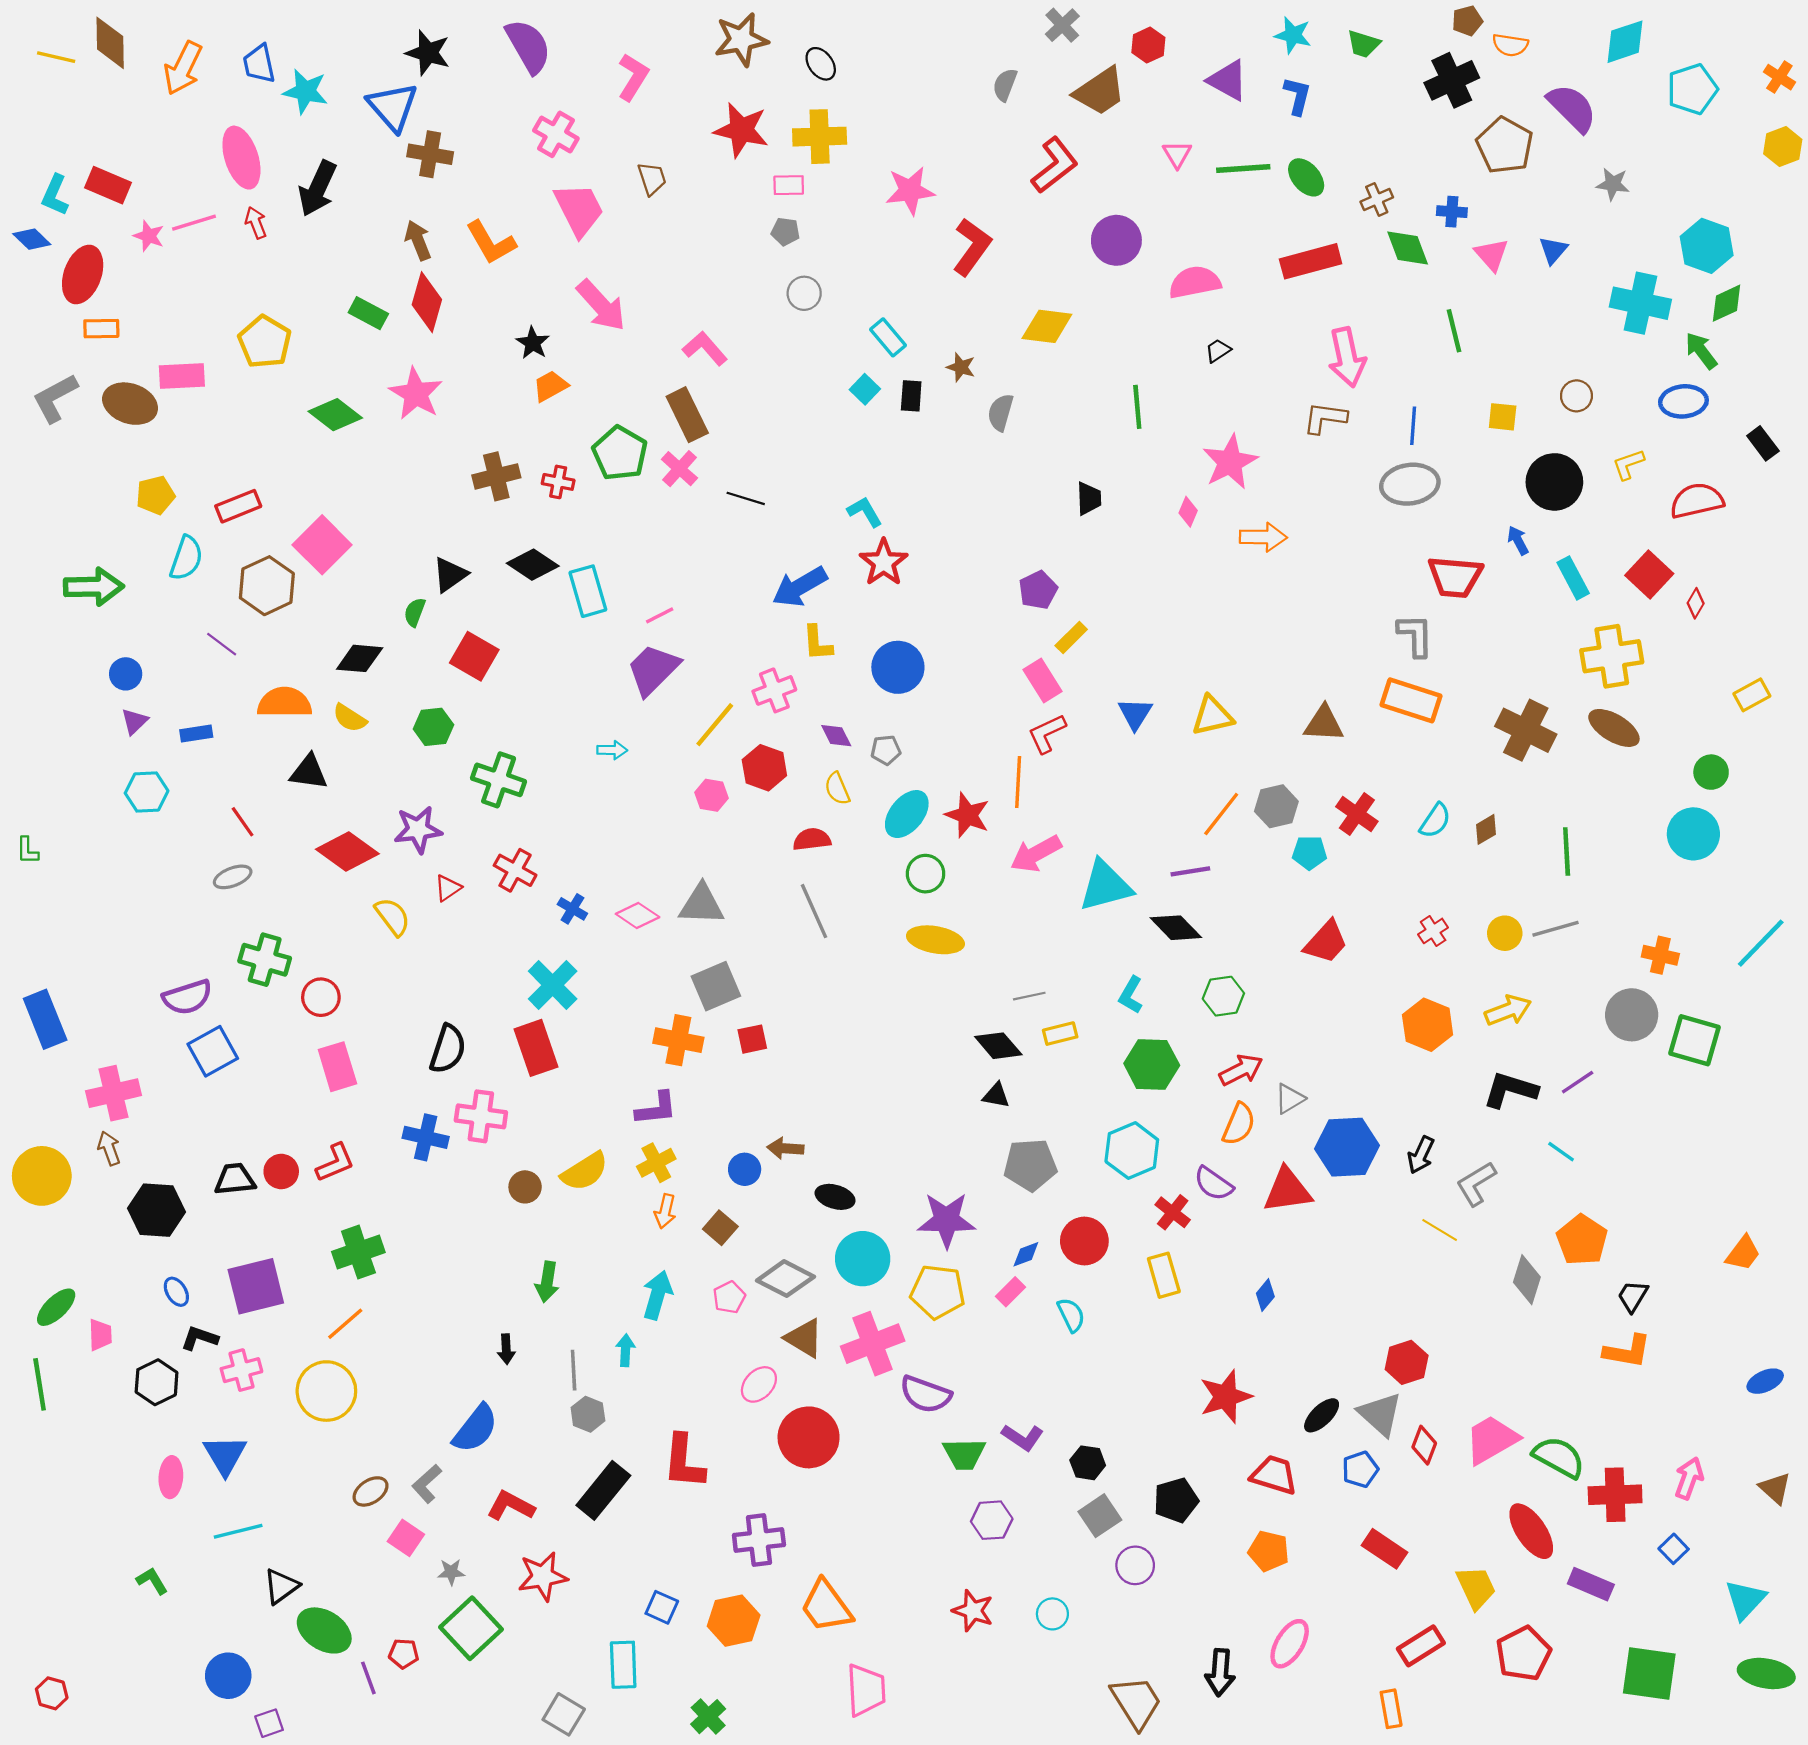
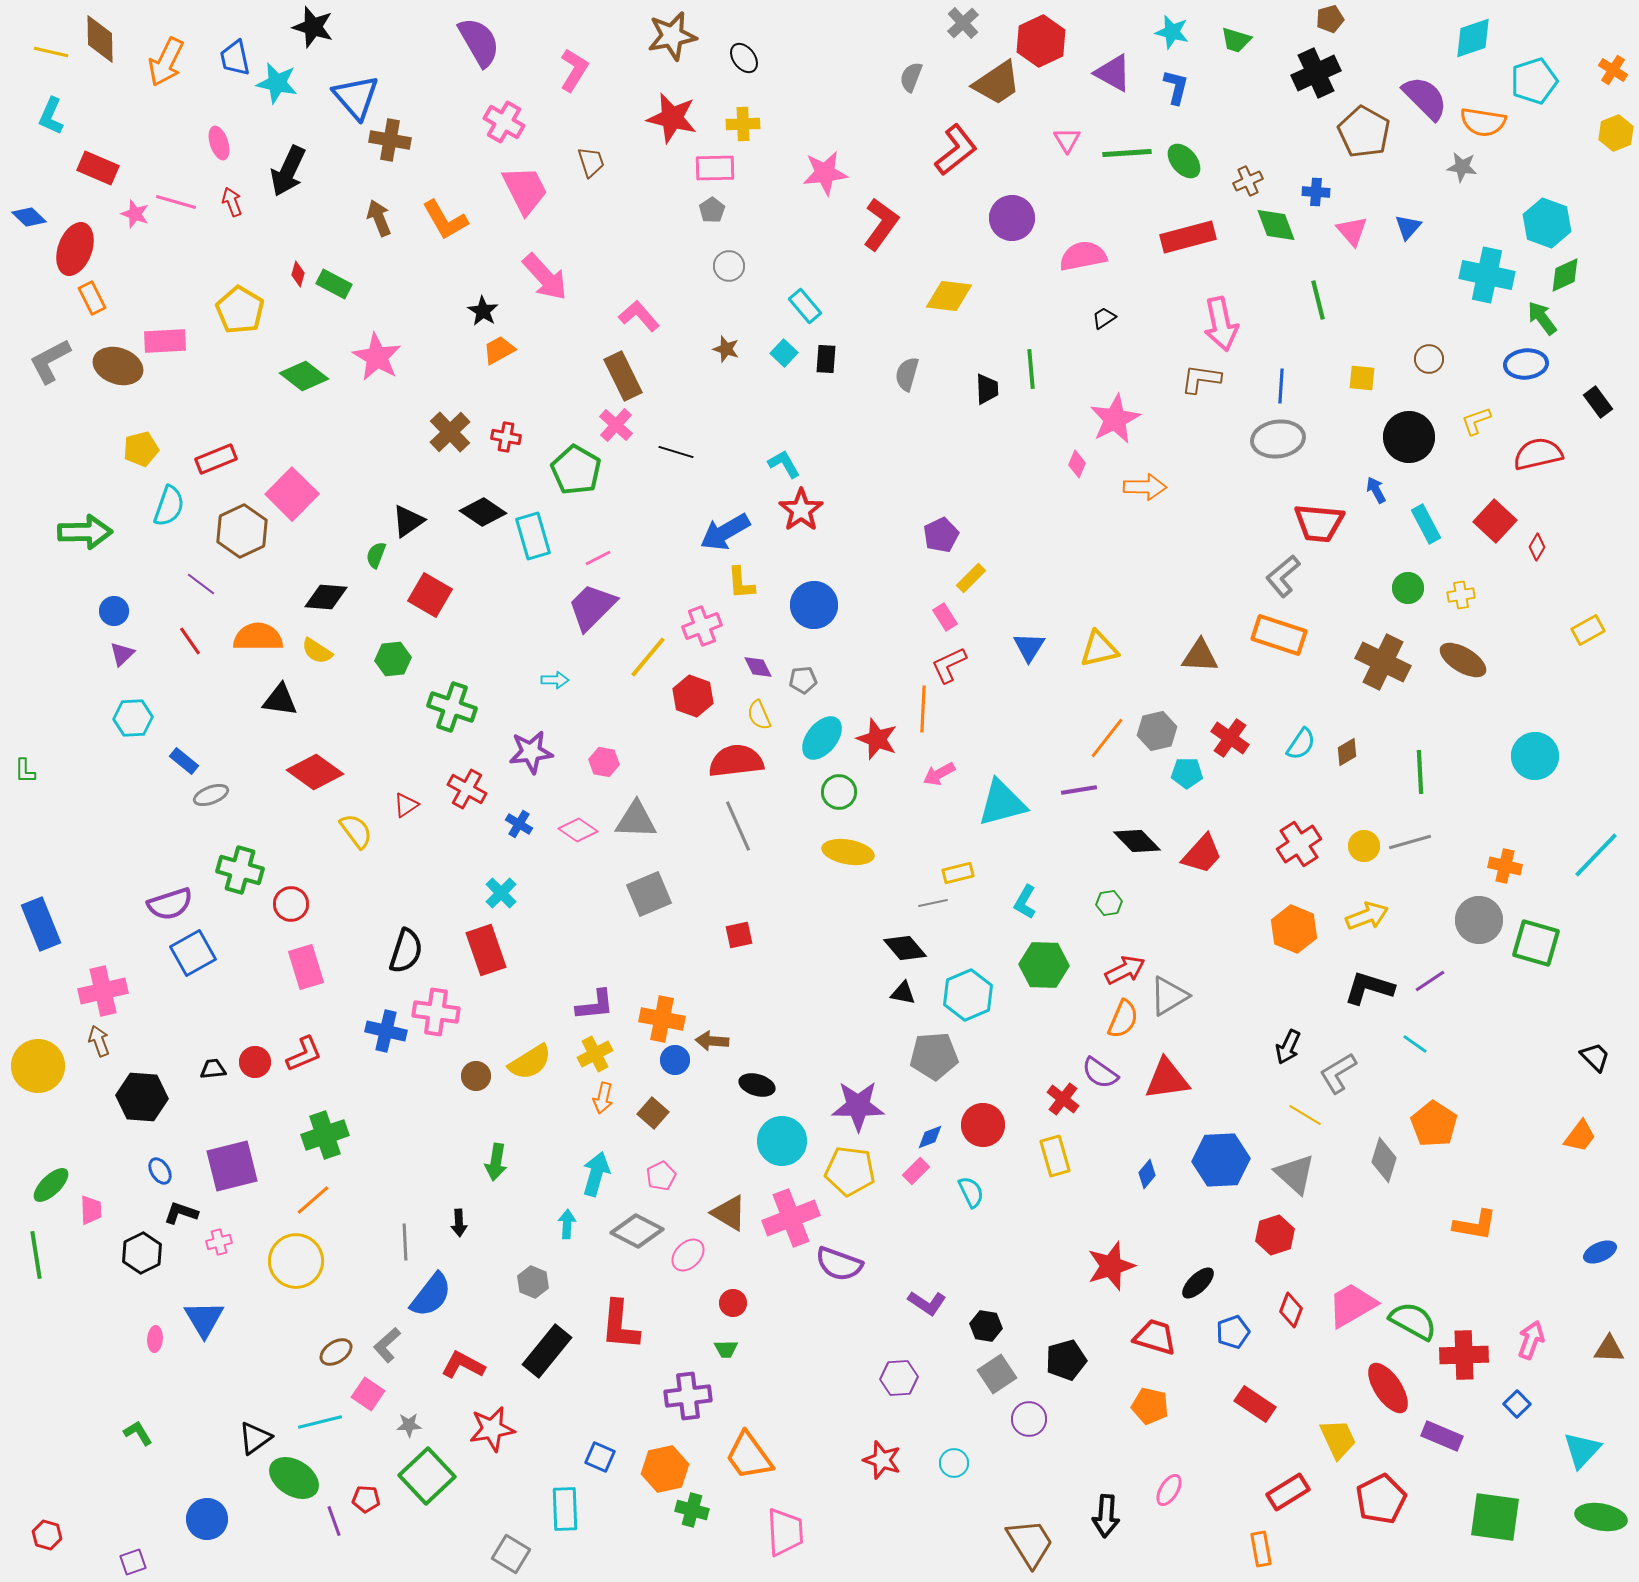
red hexagon: (1148, 45) -> (1041, 41), size x1.6
orange semicircle: (1510, 45) -> (1483, 122), moved, size x1.4
black star: (428, 53) -> (313, 27), moved
yellow cross: (820, 137) -> (743, 124), size x0.7
pink ellipse: (241, 158) -> (219, 143), size x0.6
pink rectangle: (789, 185) -> (715, 168), size x1.4
cyan L-shape: (55, 195) -> (51, 116), moved
pink line: (194, 223) -> (176, 202), turned 33
gray pentagon: (785, 231) -> (712, 210), turned 30
red diamond: (427, 302) -> (298, 274), moved, size x0.5
orange rectangle: (101, 329) -> (92, 298), turned 64
brown star: (961, 367) -> (726, 349), moved
green pentagon: (620, 453) -> (576, 470), moved
brown cross: (496, 476) -> (450, 432), turned -30
black trapezoid: (1089, 498) -> (987, 389), moved
gray L-shape: (1415, 635) -> (1283, 576), turned -129
yellow cross: (1612, 656) -> (1461, 595), size x0.5
pink rectangle: (1042, 681) -> (945, 617), size x0.7
blue rectangle: (196, 733) -> (184, 761), moved, turned 48
green circle: (1711, 772) -> (1408, 588), moved
pink hexagon: (711, 795) -> (604, 762), moved
red line: (243, 822) -> (190, 641), moved
purple star: (418, 829) -> (531, 752), moved
red semicircle: (812, 839) -> (736, 761), size x1.6
pink arrow: (1036, 854) -> (939, 774), size x0.7
black diamond: (1176, 928) -> (1137, 841), moved
red cross: (1433, 931) -> (1299, 844), size x1.6
cyan cross: (553, 985) -> (501, 893), size x0.7
green hexagon: (1223, 996) -> (1109, 903), size x0.7
yellow rectangle: (1060, 1034) -> (958, 873), moved
red square: (752, 1039) -> (739, 935), moved
orange cross: (678, 1040) -> (662, 1019), moved
gray triangle: (1290, 1099) -> (1169, 996), size x1.4
blue hexagon: (1347, 1147) -> (1221, 1160), moved
cyan hexagon: (1132, 1151) -> (968, 995), moved
black trapezoid: (235, 1179) -> (213, 1069), size x0.7
gray diamond: (785, 1279) -> (637, 1231), moved
black trapezoid: (1633, 1296) -> (1595, 1057), moved, turned 104
pink cross: (241, 1370) -> (219, 1242), size x0.7
gray line: (574, 1370) -> (405, 1242), moved
gray triangle: (1380, 1414) -> (1295, 1174), moved
red circle: (809, 1437) -> (733, 1303), size x0.5
green trapezoid: (964, 1454) -> (726, 1349), moved, size x0.6
pink ellipse: (171, 1477) -> (155, 1339), size x0.7
brown triangle: (1775, 1488) -> (1609, 1349), turned -40
cyan line: (238, 1531) -> (320, 1422), moved
pink ellipse: (1290, 1644) -> (1169, 1490), size x0.7
green cross: (708, 1717) -> (692, 1510), moved, turned -32
purple square: (269, 1723) -> (133, 1562), moved

